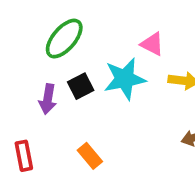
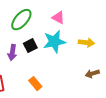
pink triangle: (152, 44) -> (58, 18), moved

